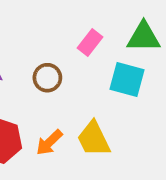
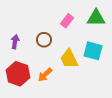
cyan square: (127, 80) -> (93, 51), moved
yellow trapezoid: (94, 139) -> (69, 59), moved

